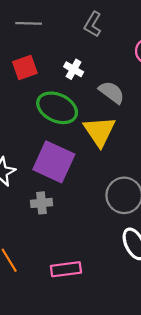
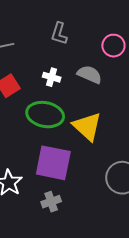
gray semicircle: (112, 92) -> (90, 74), moved

